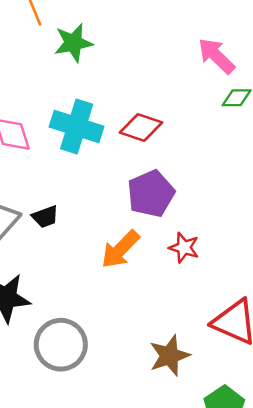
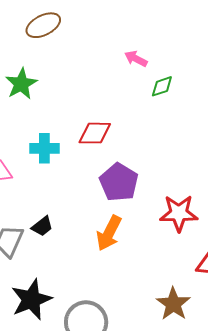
pink arrow: (216, 56) -> (136, 59), size x0.7
cyan cross: (77, 127) -> (44, 148), size x0.7
red star: (184, 248) -> (179, 213), moved, size x1.5

